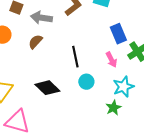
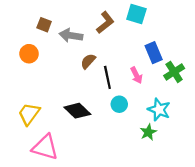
brown semicircle: (35, 42) -> (88, 61), moved
pink arrow: (111, 60) -> (136, 75), moved
cyan star: (123, 87) -> (159, 110), turned -30

